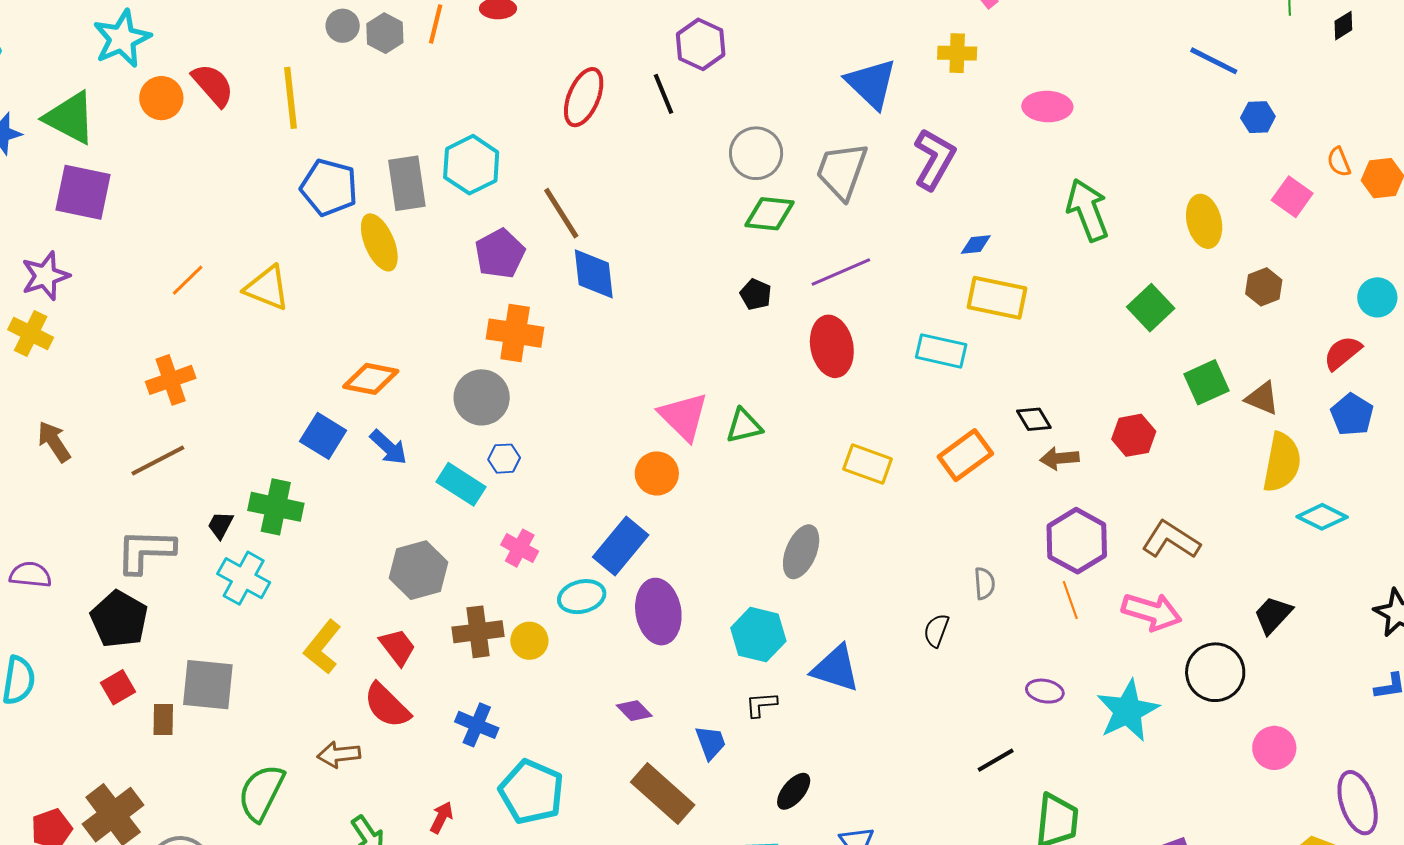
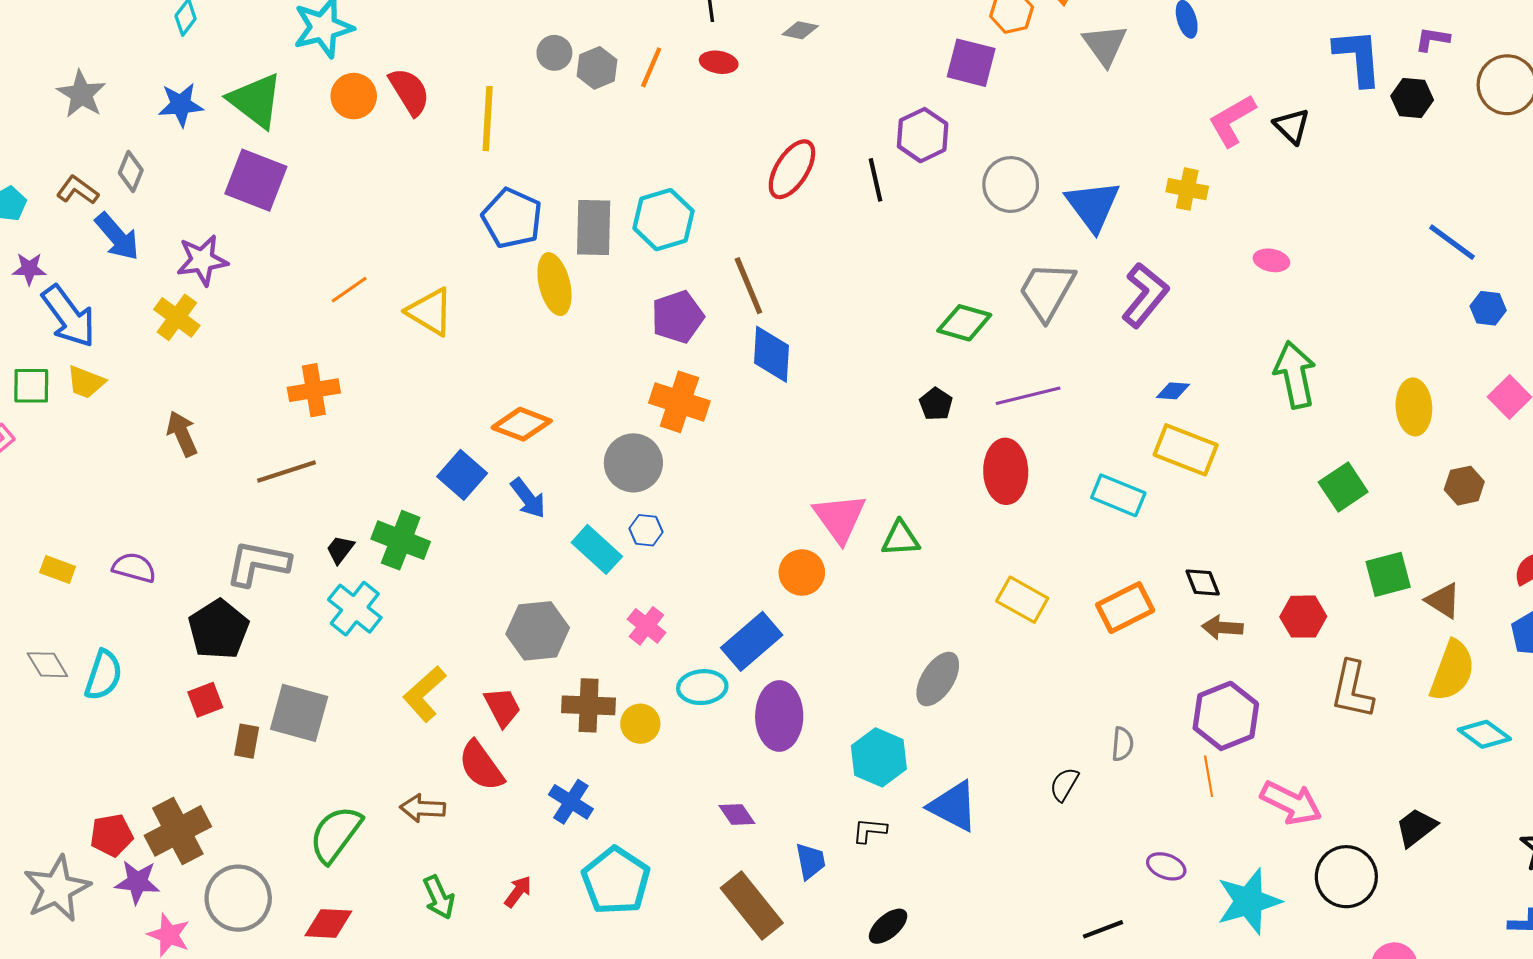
pink ellipse: (1047, 107) -> (1271, 260), size x0.7
gray circle: (756, 153) -> (1011, 184), moved
brown L-shape: (1171, 540) -> (1352, 690), moved, turned -120

